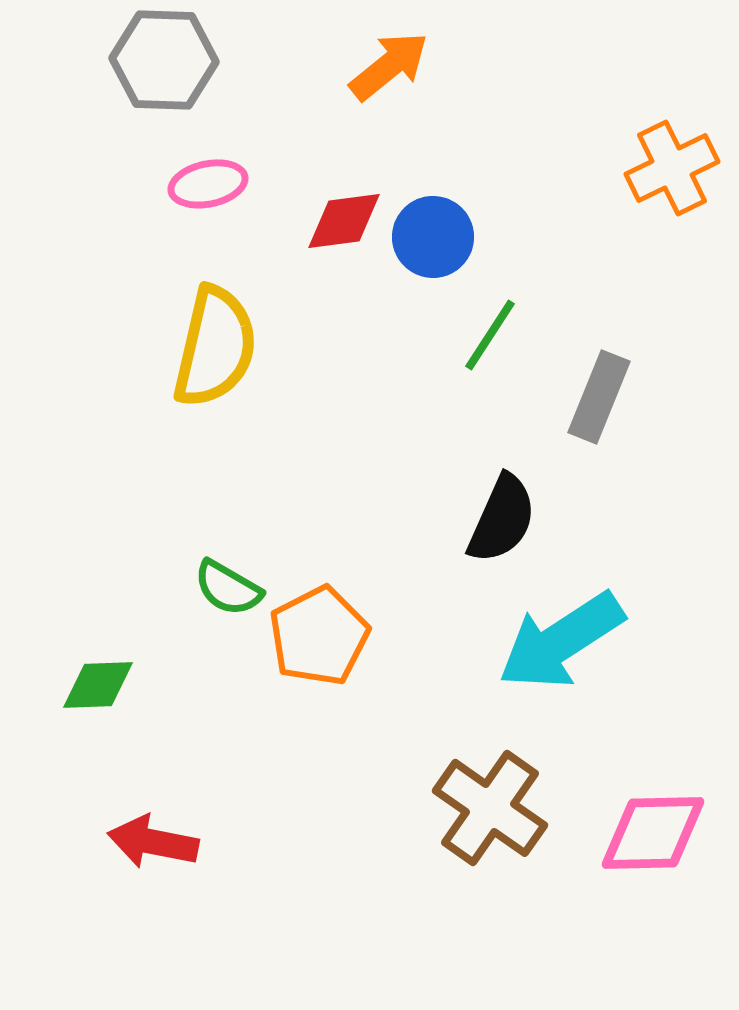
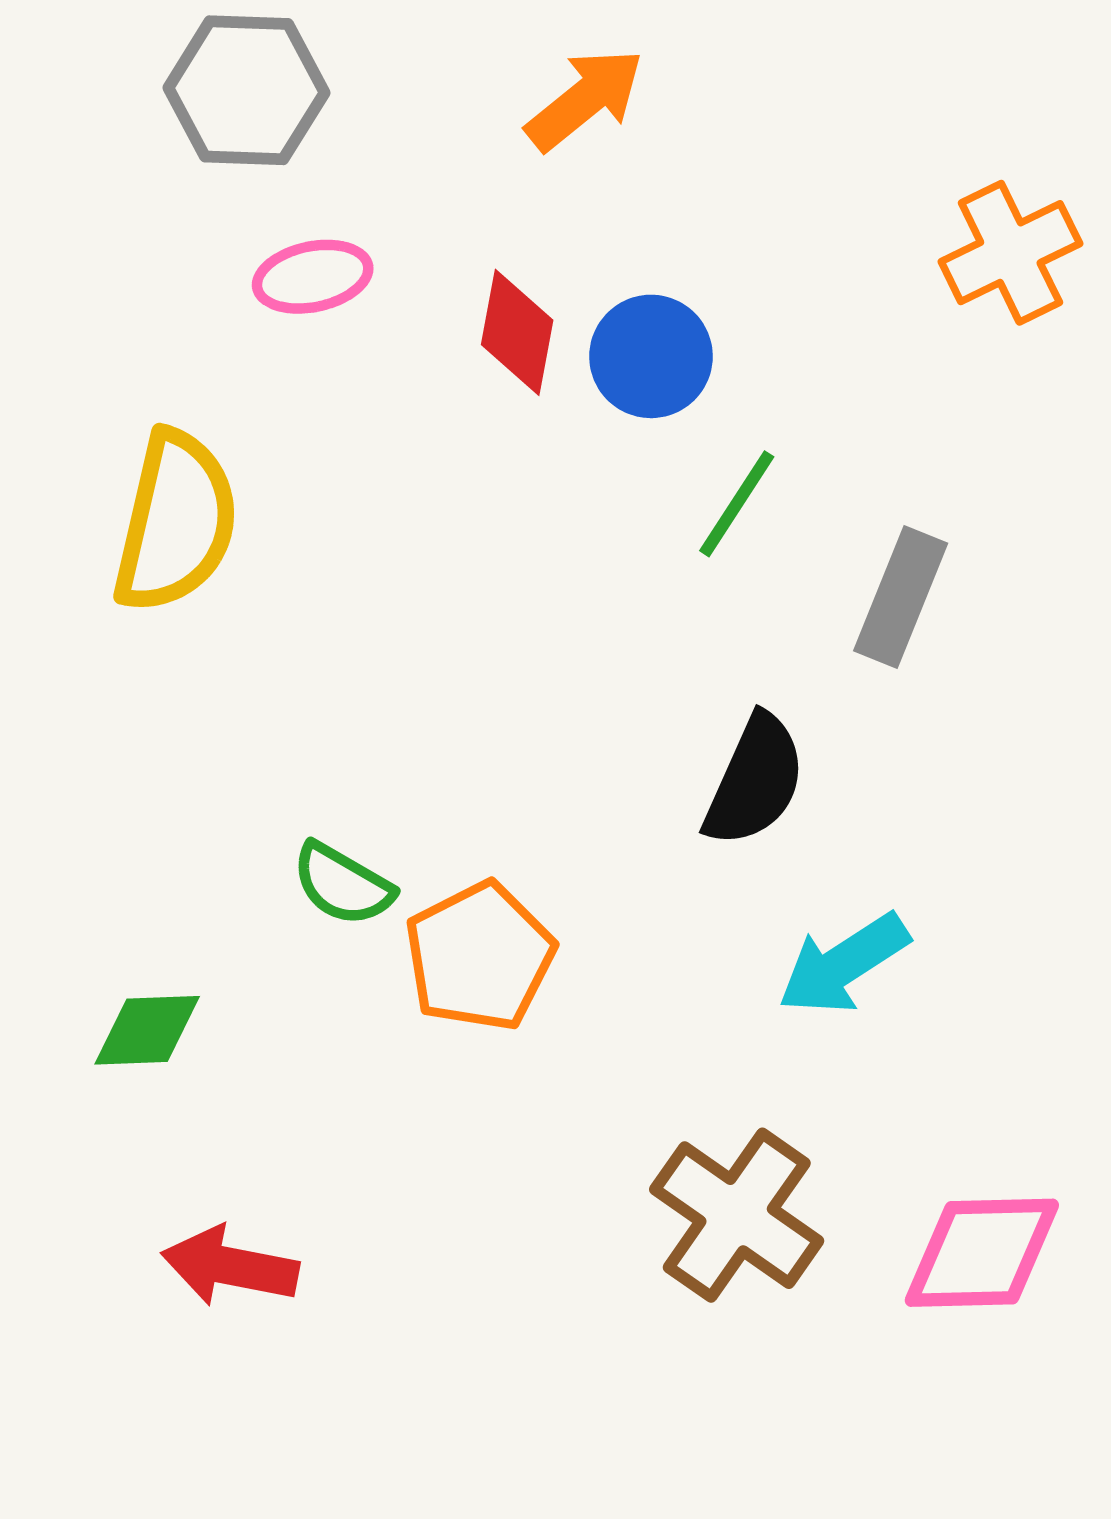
red diamond: (344, 221) -> (517, 332), turned -72
yellow semicircle: (215, 347) -> (176, 522), moved
cyan arrow: (561, 641) -> (843, 964), size x0.7

